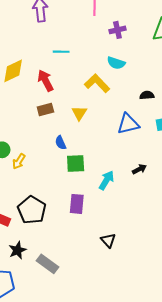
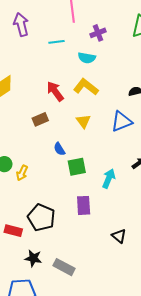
cyan line: (61, 52) -> (57, 42), moved
cyan semicircle: (116, 63) -> (87, 58), moved
red arrow: (45, 81) -> (55, 91), moved
yellow triangle: (79, 113) -> (83, 121), moved
black star: (17, 250) -> (33, 258), turned -30

